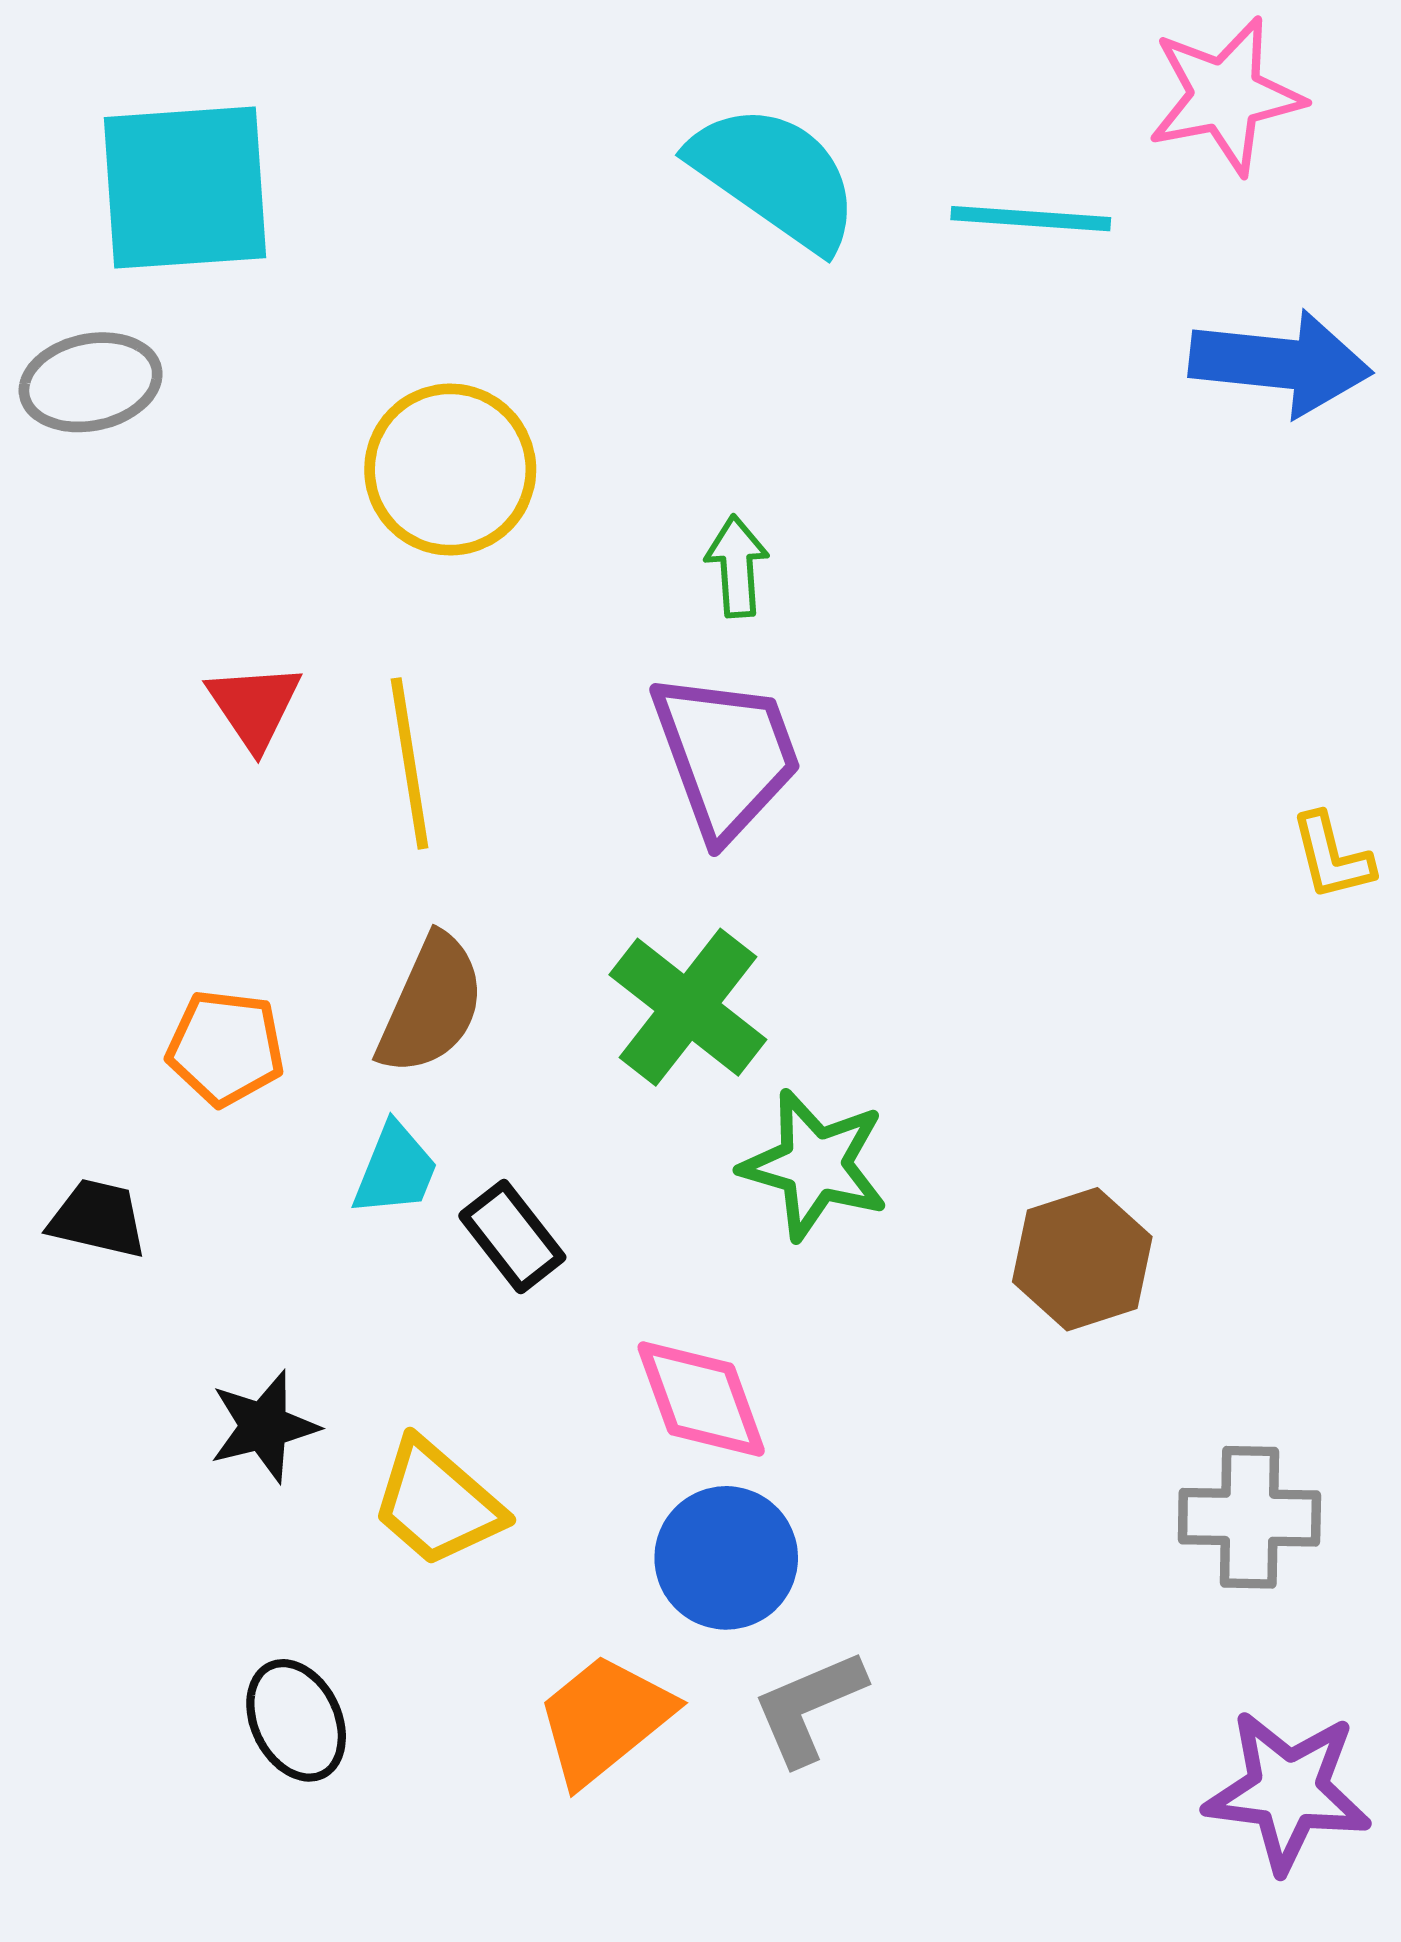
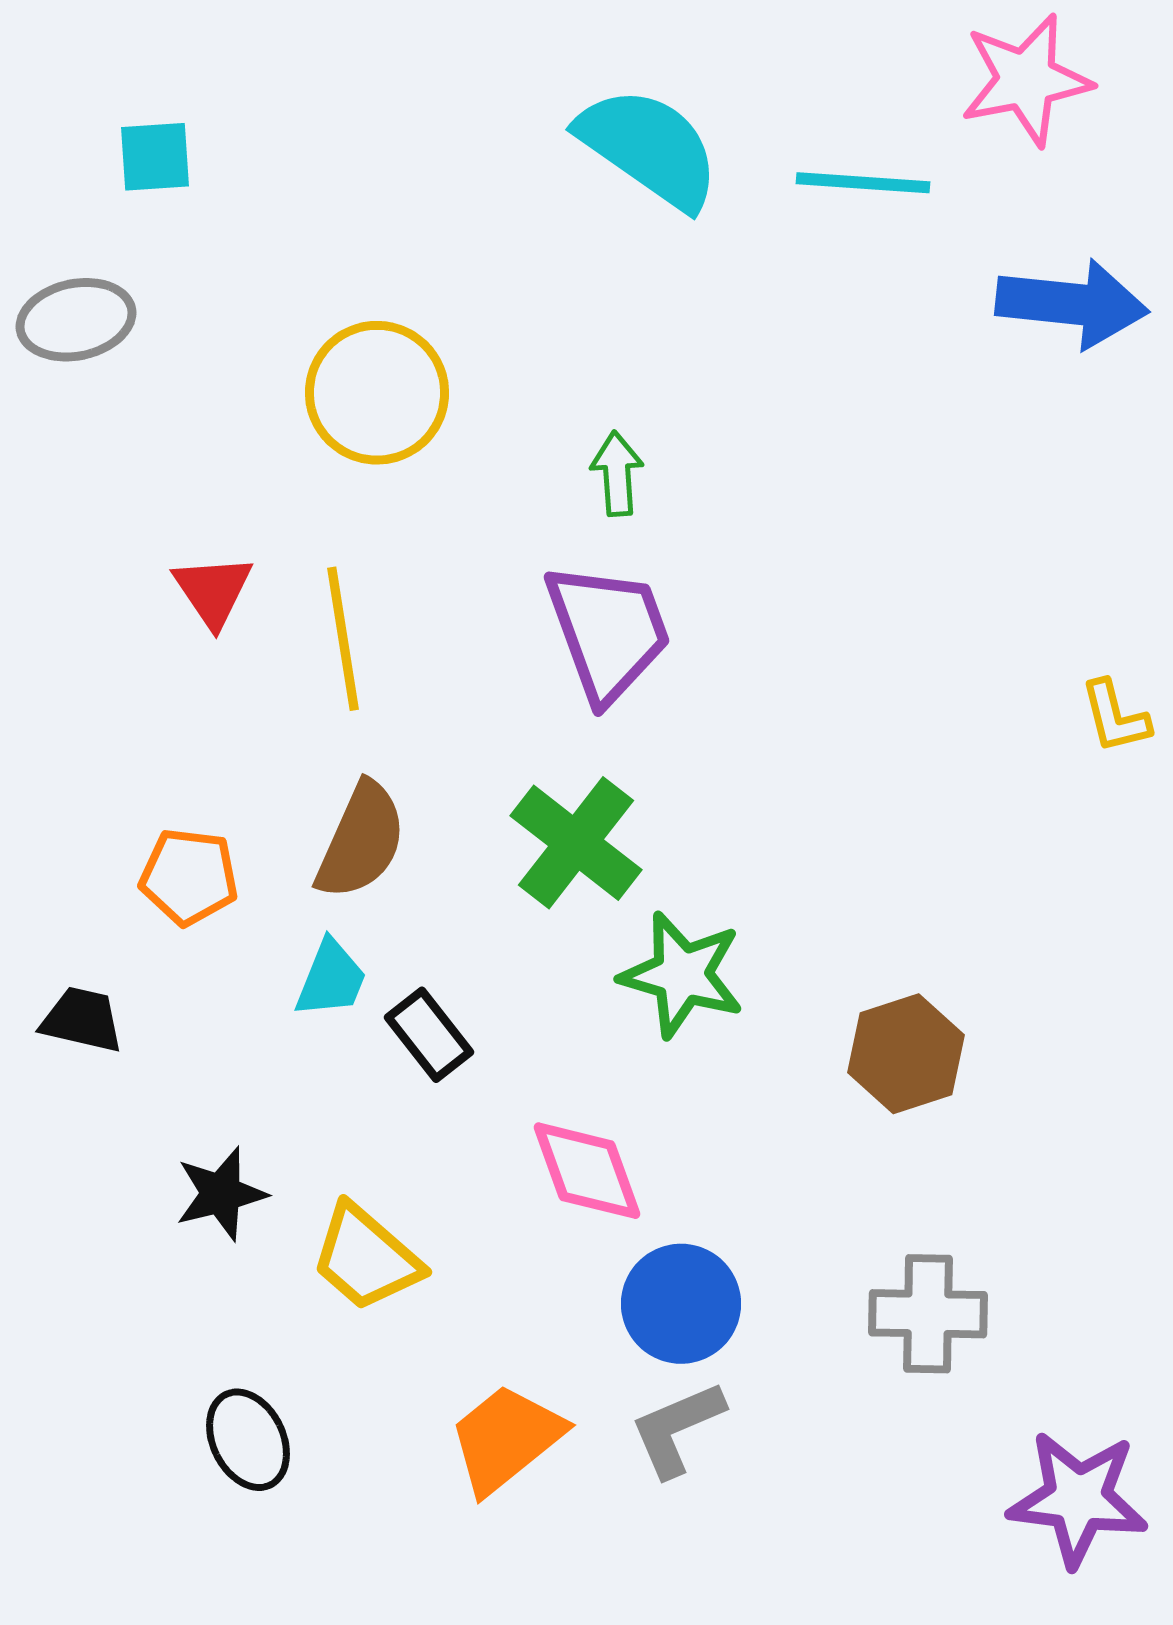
cyan square: (185, 188) -> (155, 157), size x0.5
gray cross: (1249, 1517) -> (928, 1314), moved
blue circle: (726, 1558) -> (681, 1304), moved

